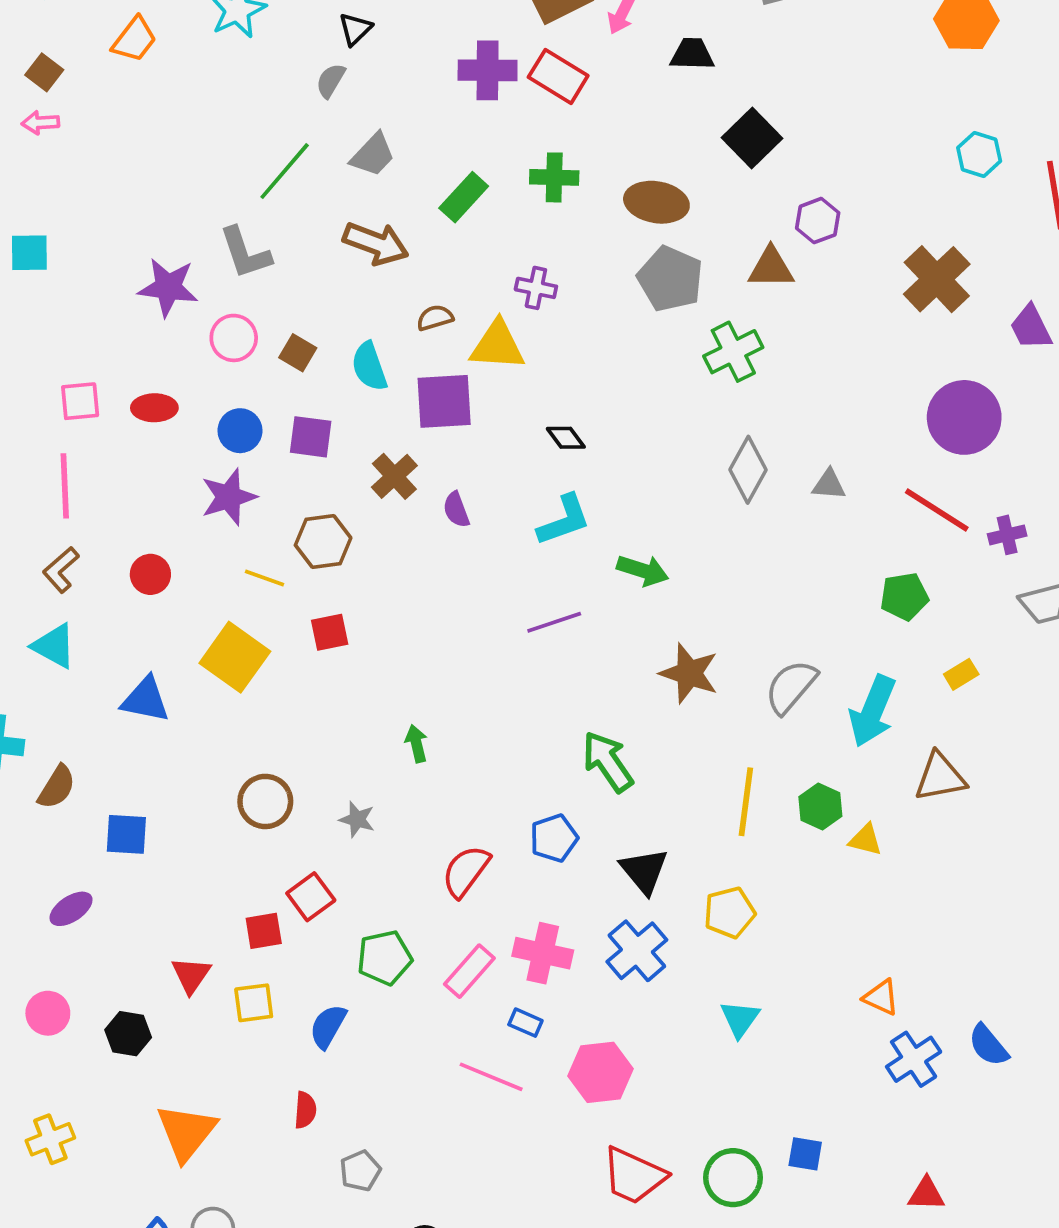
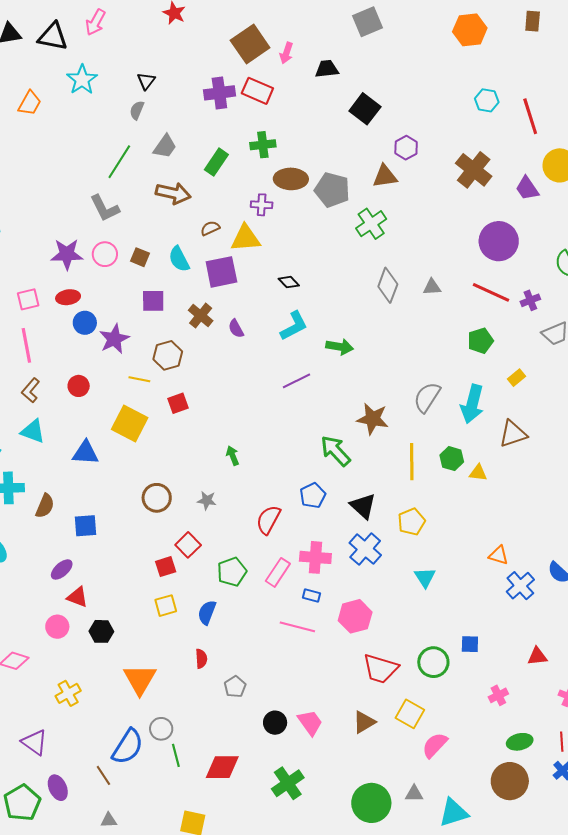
brown ellipse: (656, 202) -> (291, 179), moved
purple star: (168, 287) -> (67, 254), moved
blue circle: (240, 431) -> (85, 323), moved
brown star: (689, 673) -> (373, 419), moved
red triangle: (191, 975) -> (77, 597), moved, turned -35

